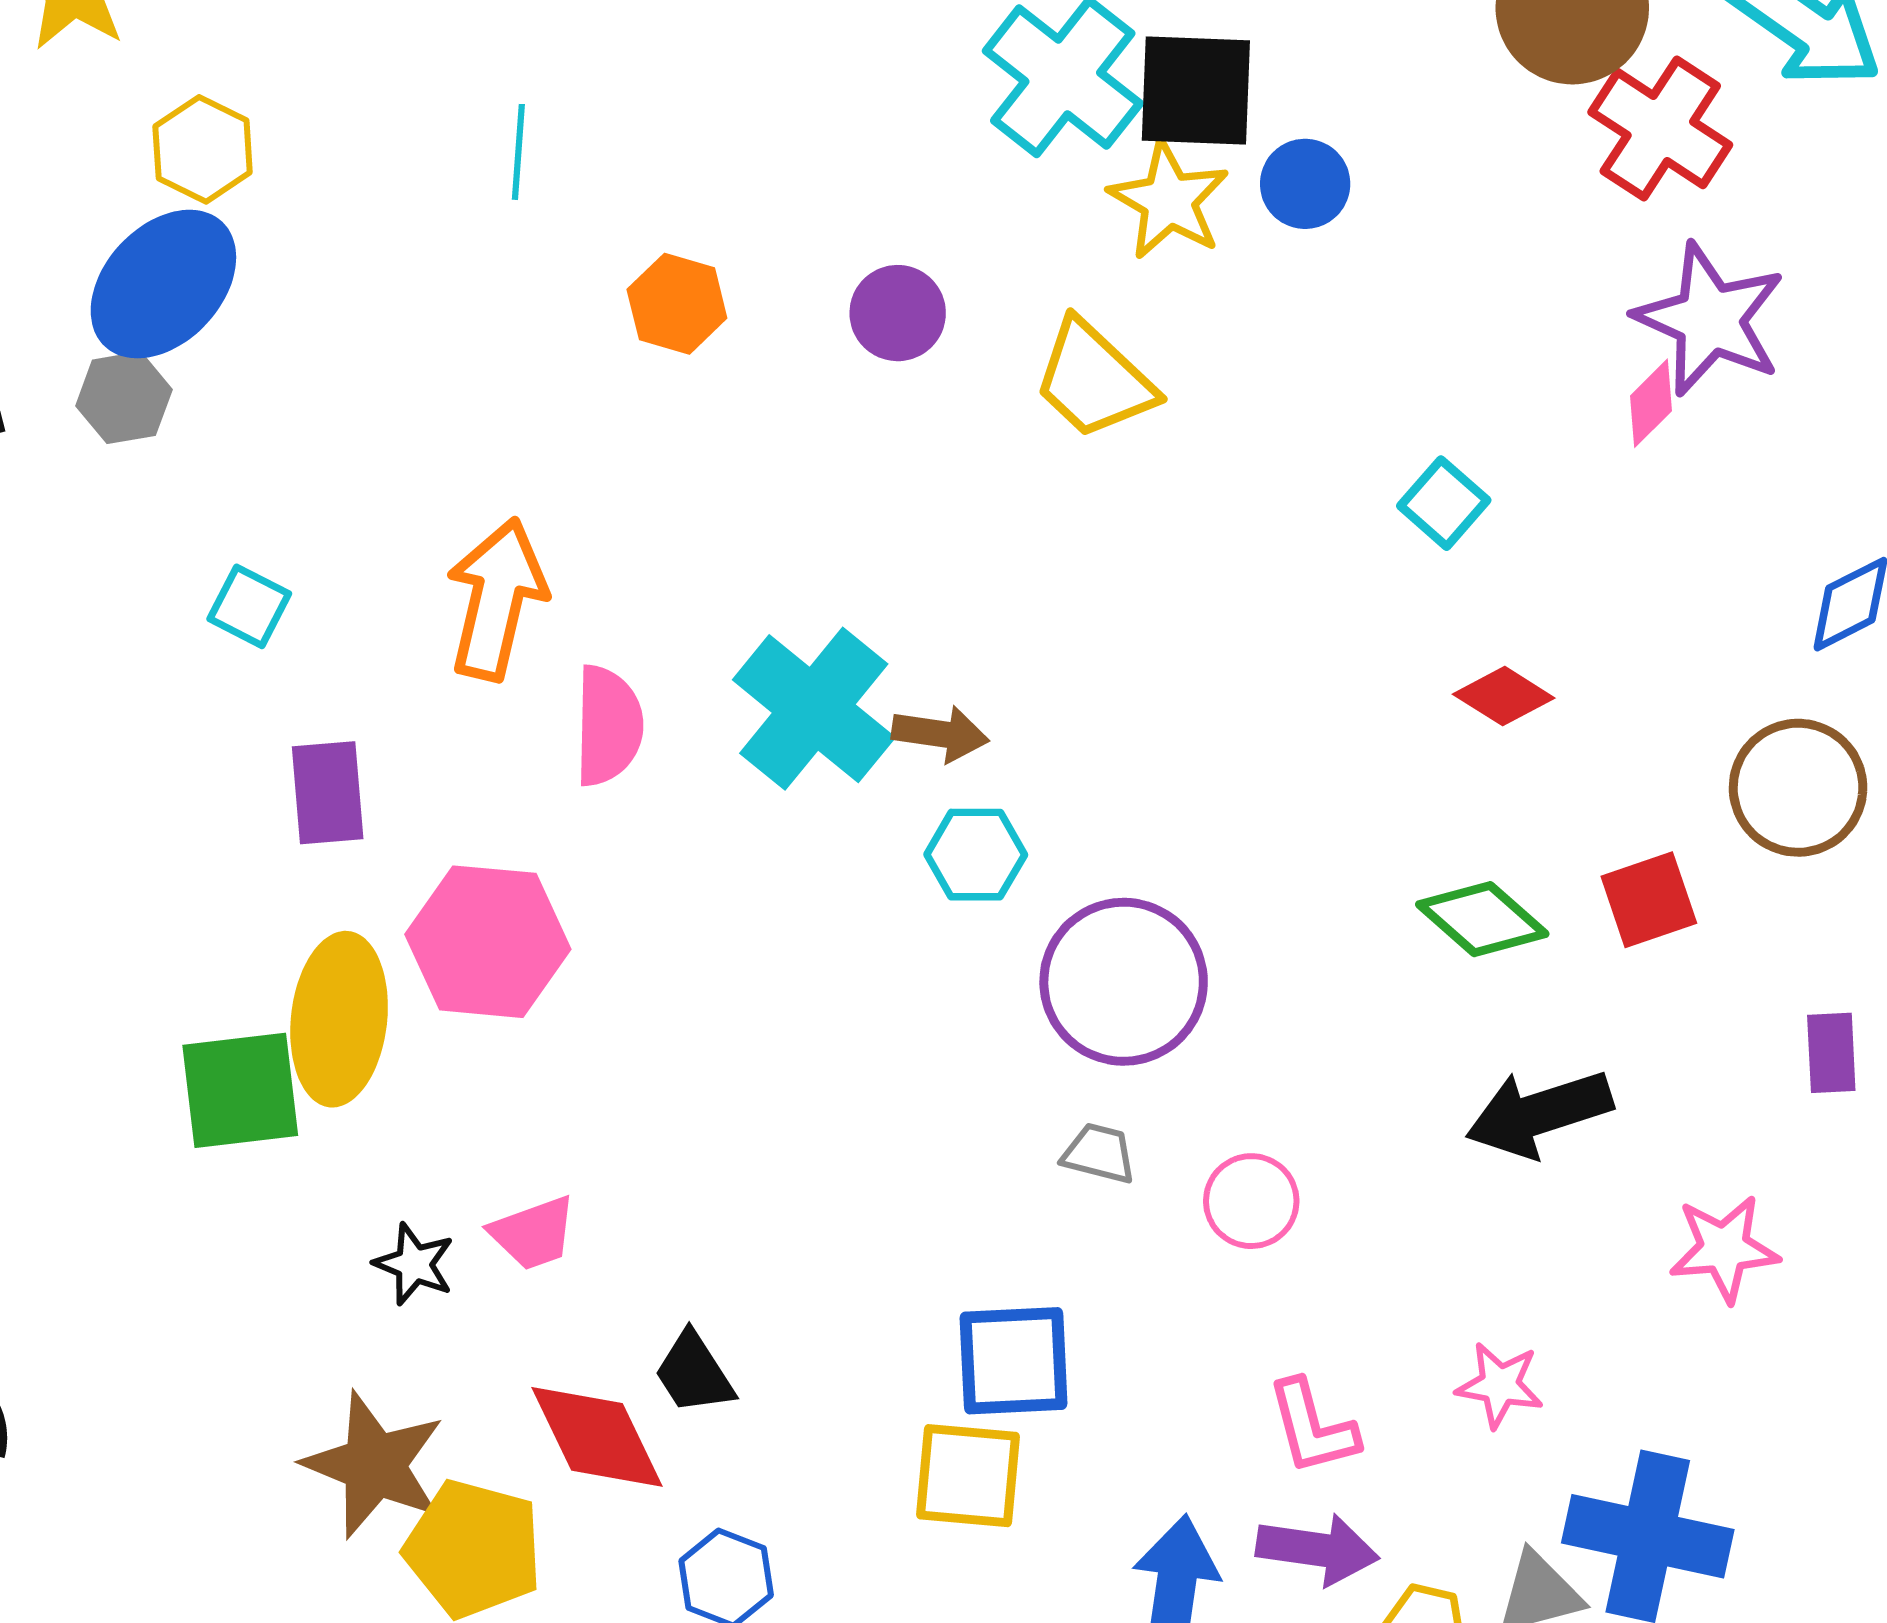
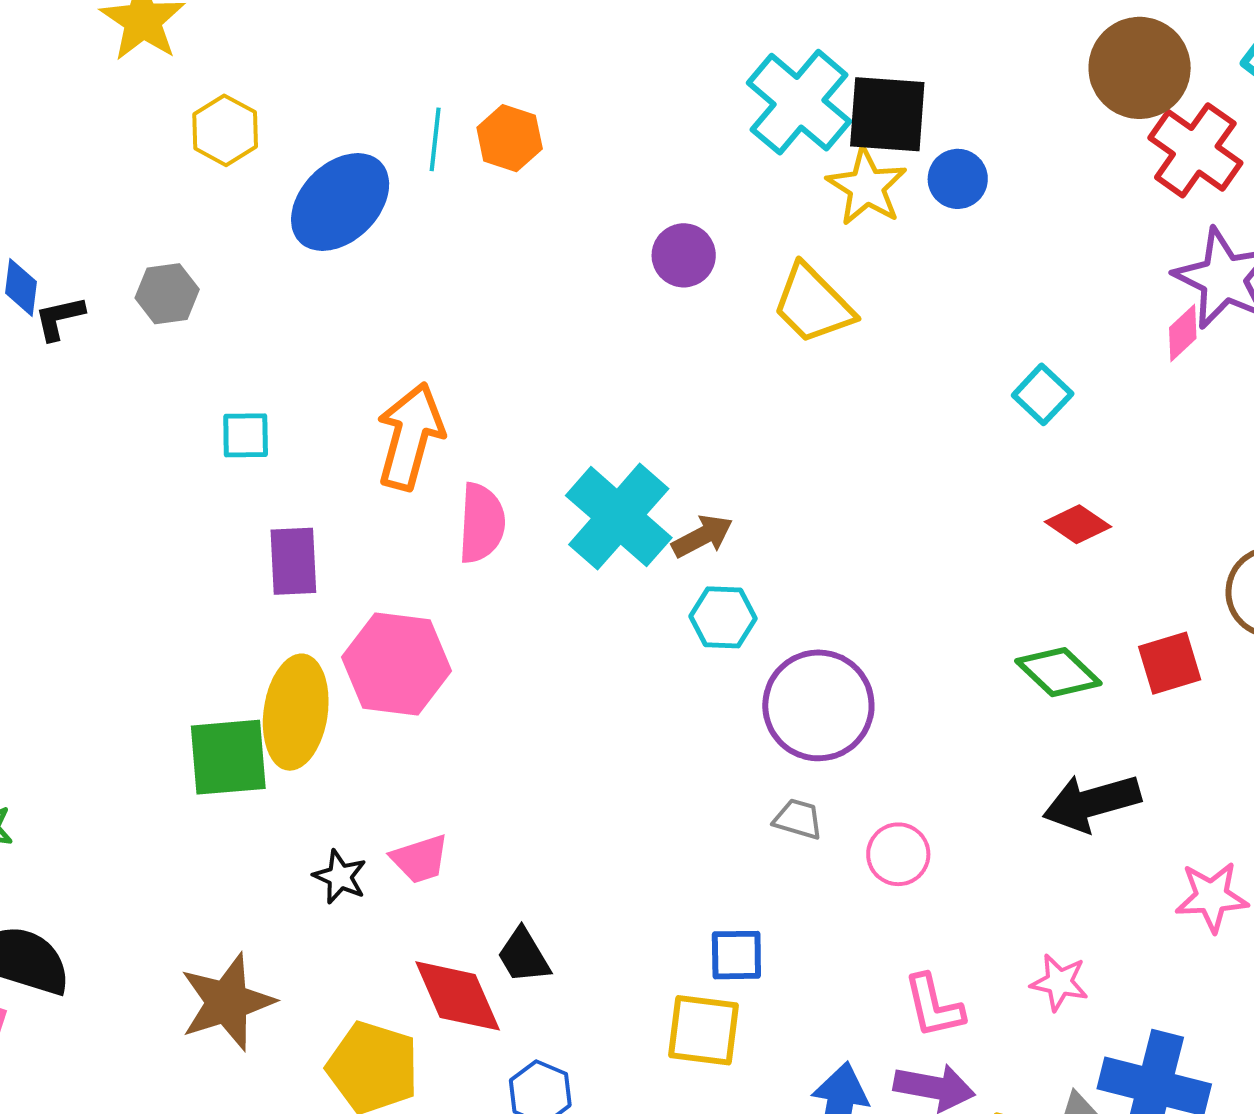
blue ellipse: (163, 284) -> (340, 202), moved
orange hexagon: (677, 304) -> (510, 138), moved
cyan square: (249, 606) -> (246, 435), turned -30
brown arrow: (940, 734) -> (702, 536), turned -38
blue square: (1014, 1361) -> (736, 955), size x0.7
brown star: (374, 1465) -> (227, 1002), moved, turned 30

